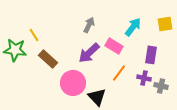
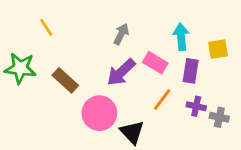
yellow square: (165, 24) -> (218, 49), moved
cyan arrow: (133, 27) -> (181, 37), turned -42
yellow line: (34, 35) -> (46, 27), moved
purple rectangle: (151, 55) -> (191, 71), moved

